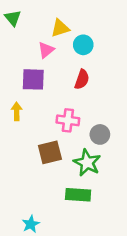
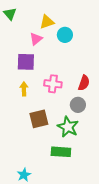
red semicircle: (82, 79) -> (84, 83), moved
yellow arrow: (17, 111) -> (24, 89), moved
pink cross: (68, 120) -> (53, 84), moved

